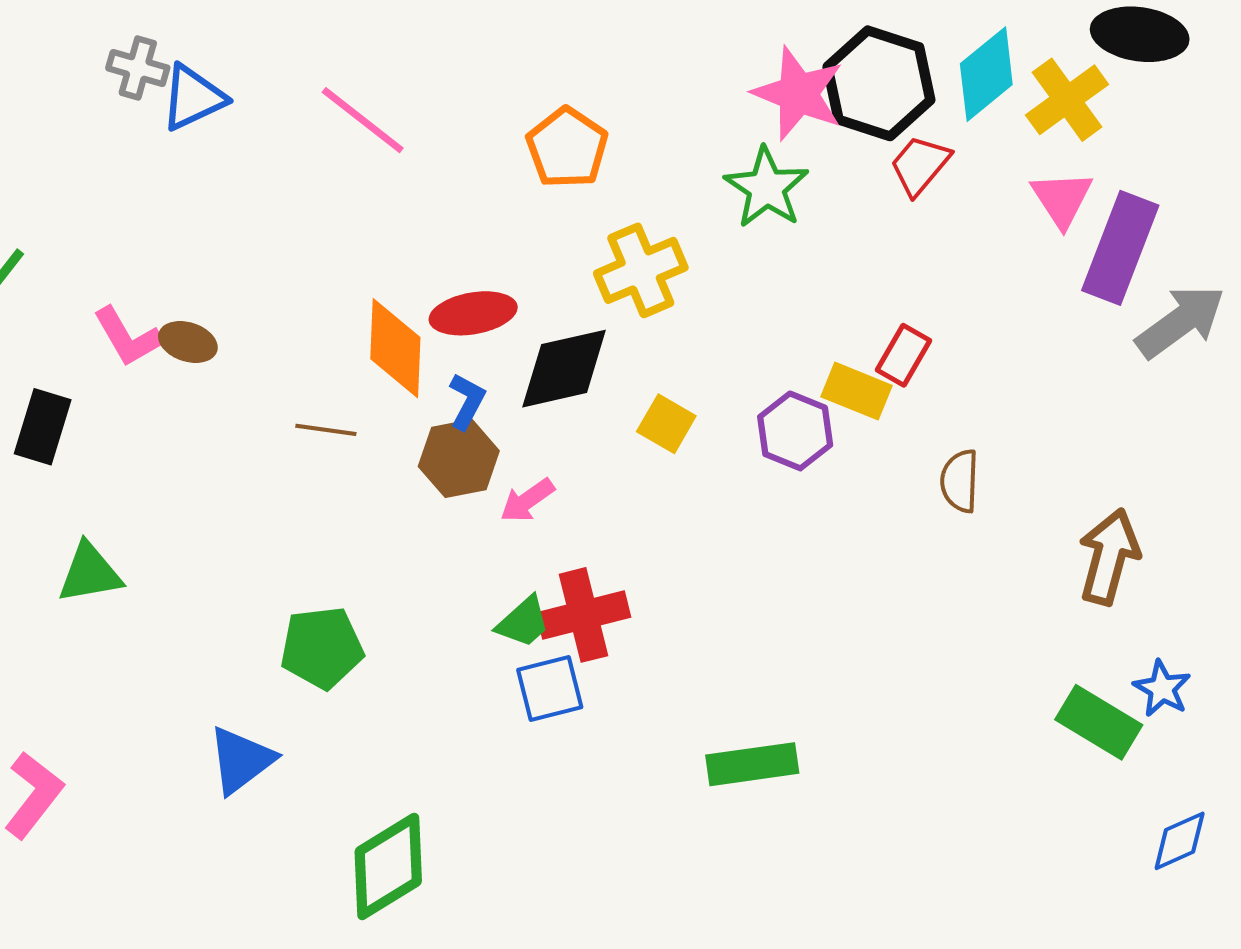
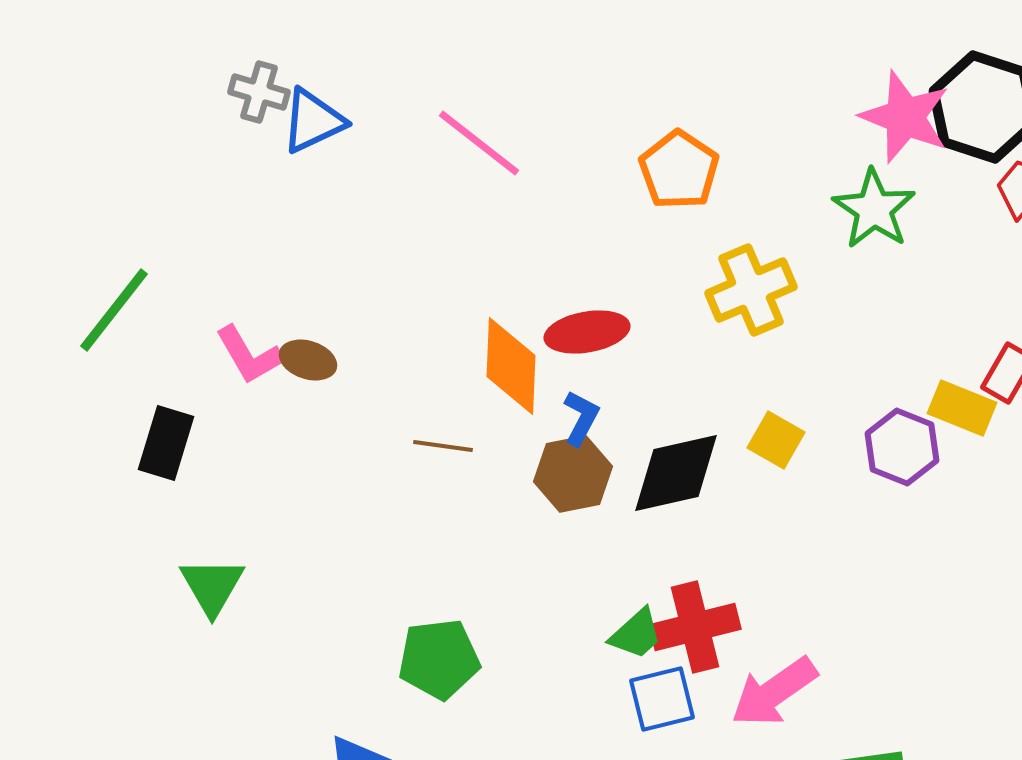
black diamond: (564, 369) -> (676, 473), moved
pink arrow: (527, 500) -> (774, 692), moved, size x1.6
green triangle: (90, 573) -> (212, 586), turned -50

